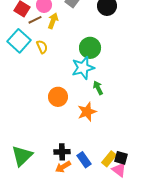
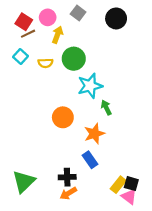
brown line: (35, 20) -> (28, 34), moved
cyan square: (19, 41) -> (20, 56), size x0.6
yellow semicircle: (42, 47) -> (45, 63), turned 112
green circle: (90, 48) -> (74, 59), moved
blue rectangle: (84, 160) -> (90, 160), moved

